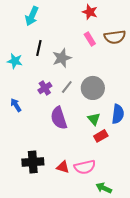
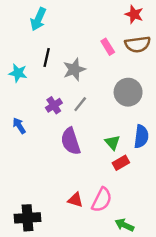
red star: (90, 12) -> (134, 14), moved
gray circle: (93, 88) -> (128, 92), moved
black cross: (33, 162) -> (28, 218), moved
pink semicircle: (85, 167) -> (102, 200), turned -50

